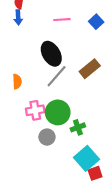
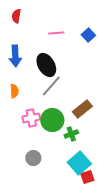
blue arrow: (18, 17) -> (15, 56), moved, size x1.5
brown rectangle: (90, 69) -> (82, 109), moved
gray circle: (47, 137) -> (33, 158), moved

